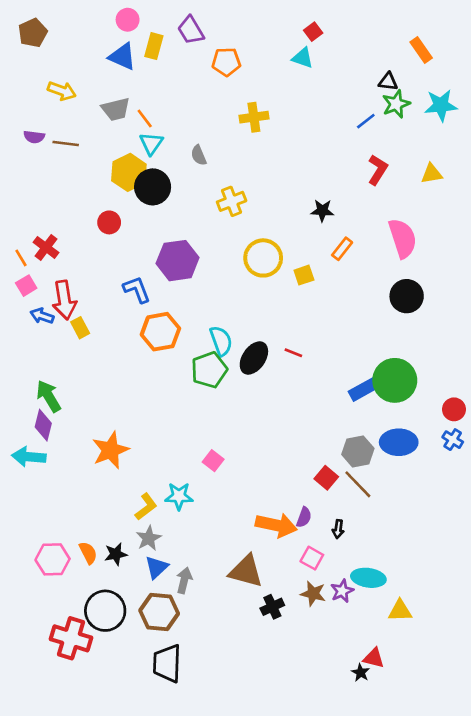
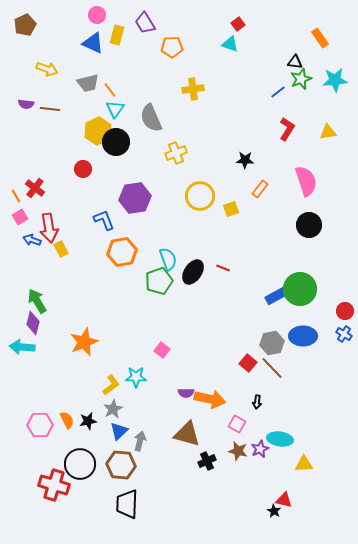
gray semicircle: (199, 155) -> (151, 118), size x1.8
purple semicircle: (304, 517) -> (186, 393), moved, turned 70

